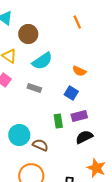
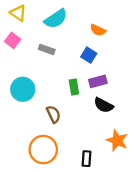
cyan circle: (19, 135) -> (23, 89), moved
black semicircle: (84, 137) -> (104, 105), turned -126
brown semicircle: (40, 145) -> (53, 114), turned 42

